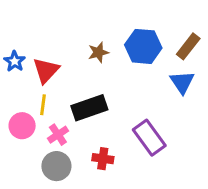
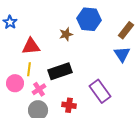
blue hexagon: (143, 46) -> (89, 19), moved
blue star: (15, 61) -> (10, 22), moved
red triangle: (46, 70) -> (31, 46), turned 42

